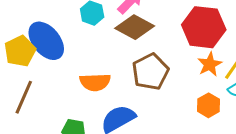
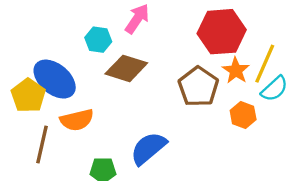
brown diamond: (135, 27) -> (126, 68), moved
brown pentagon: (150, 72) -> (198, 87), moved
orange semicircle: (95, 82) -> (77, 120), moved

